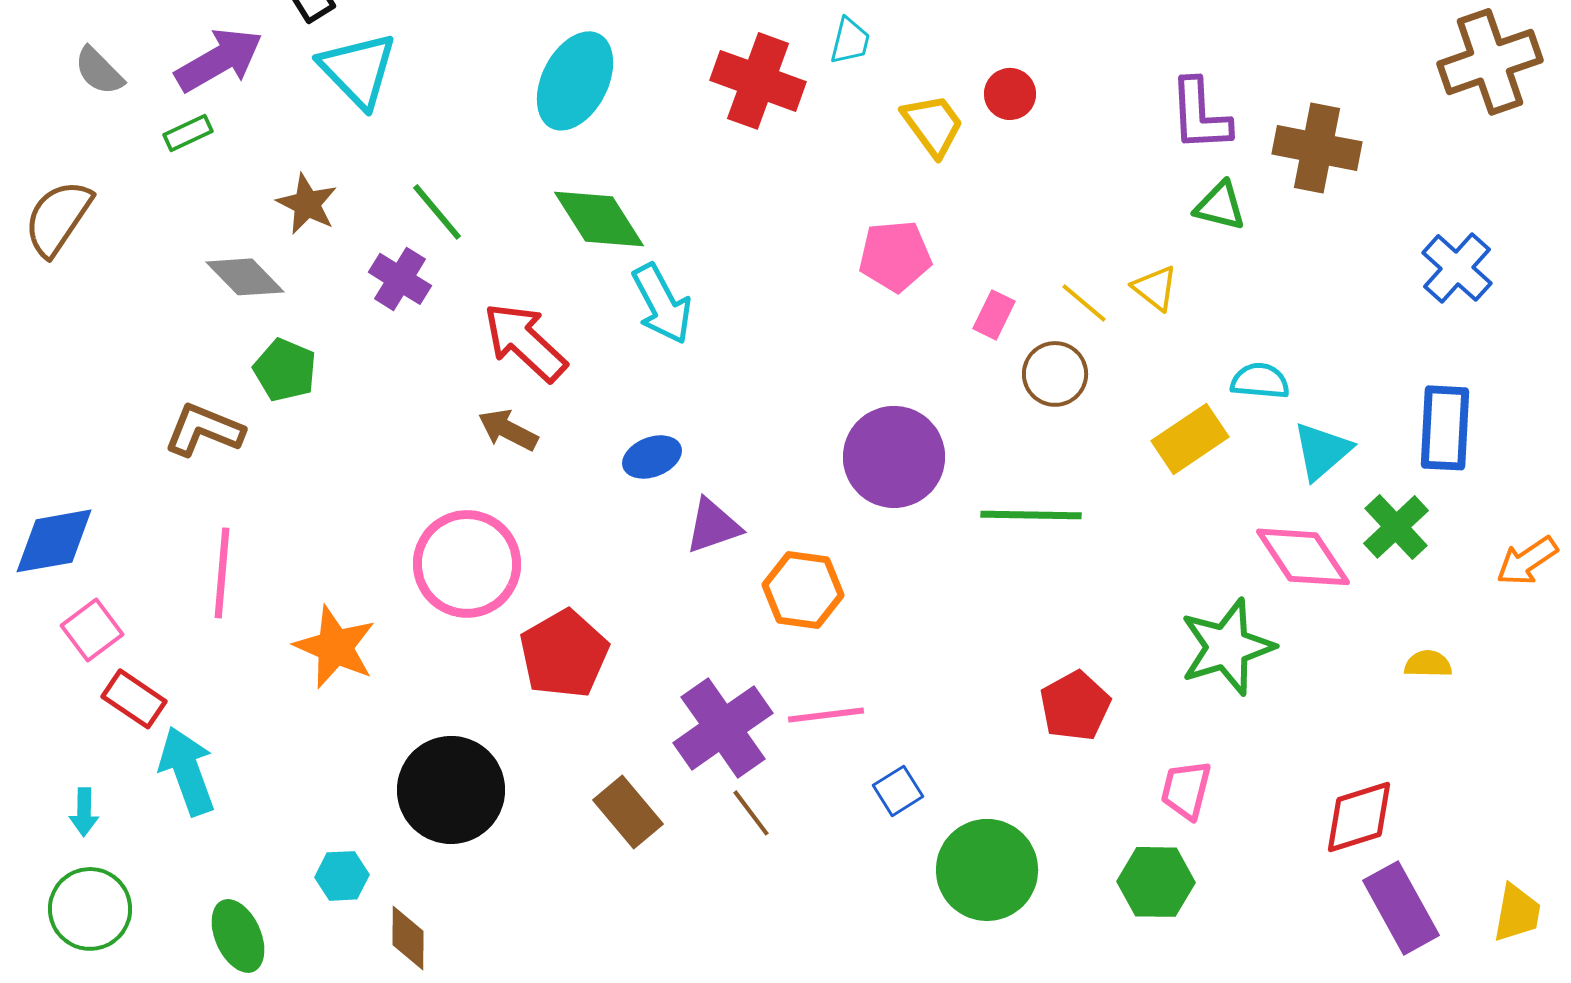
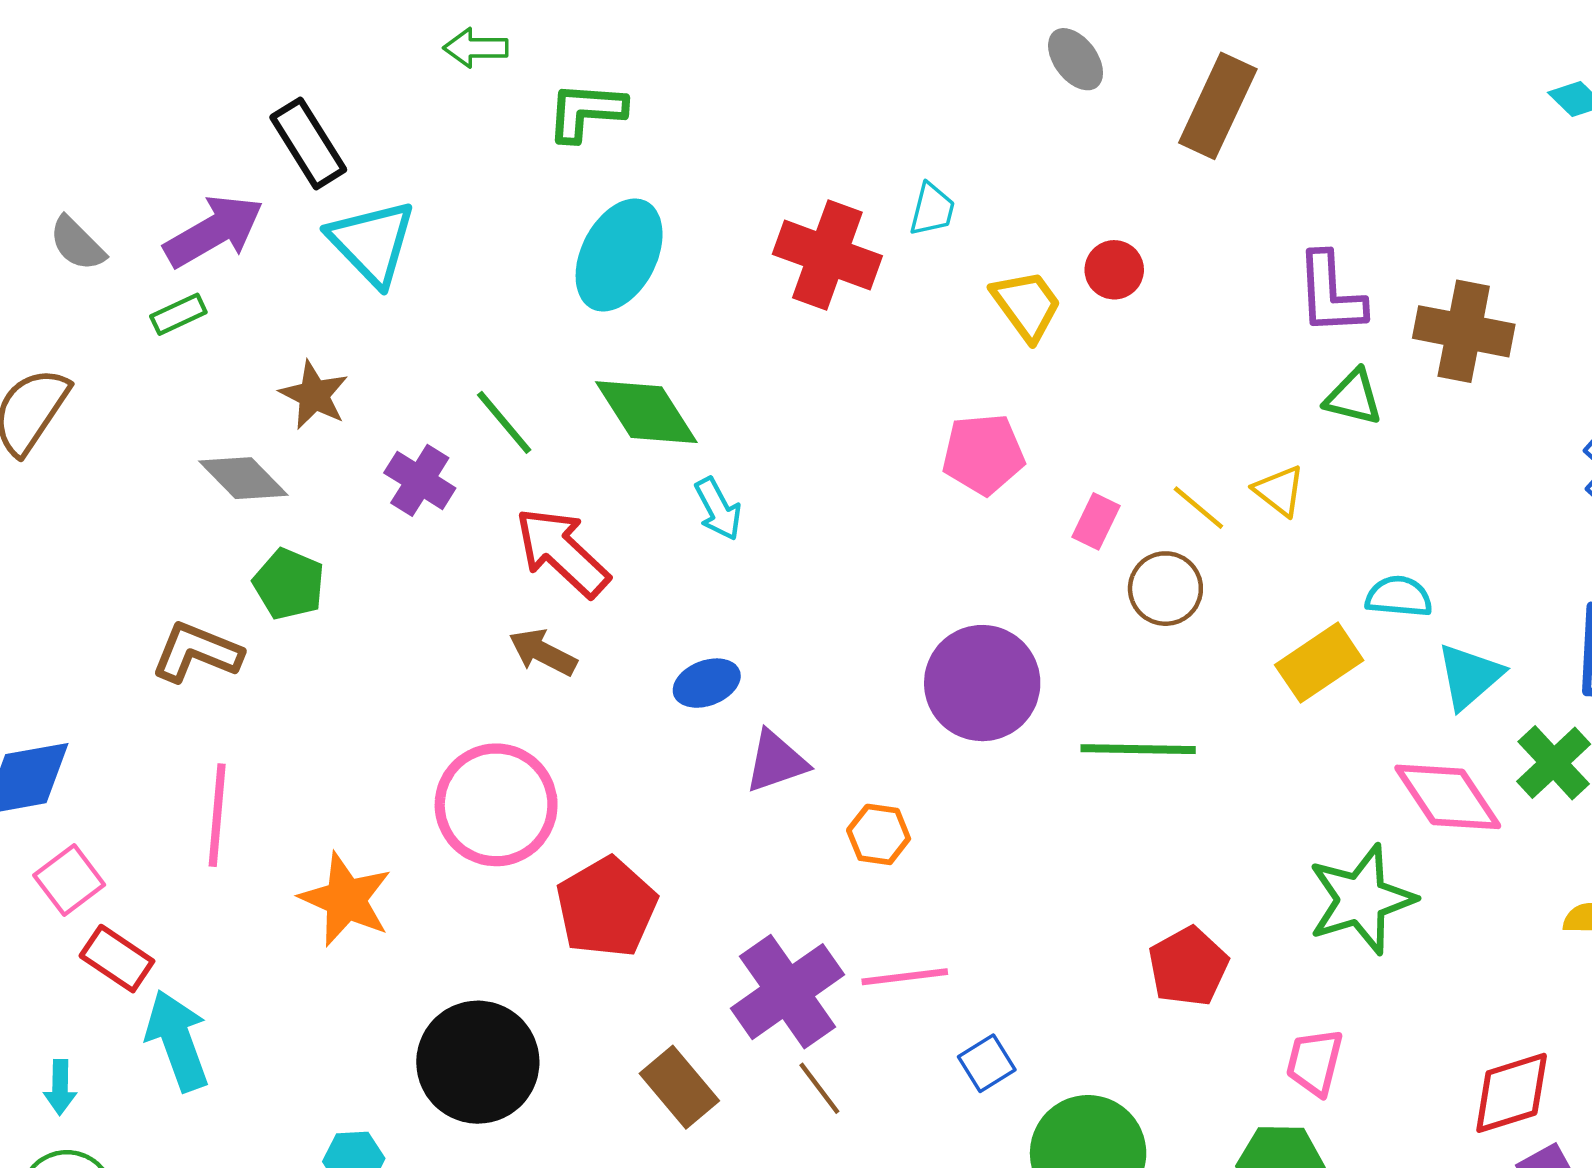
green line: (437, 212) -> (504, 422), moved
cyan arrow: (662, 304) -> (718, 509), size x0.7
orange hexagon: (803, 590) -> (879, 834), size x0.7

